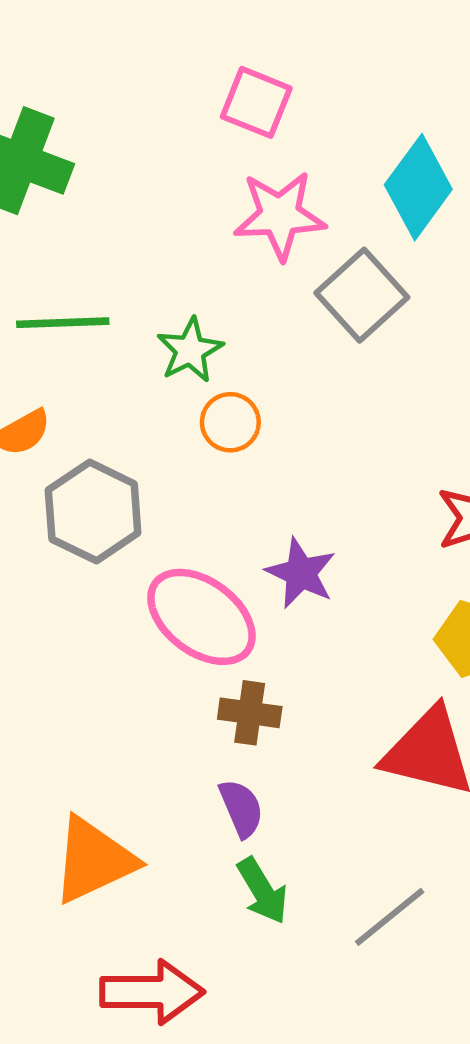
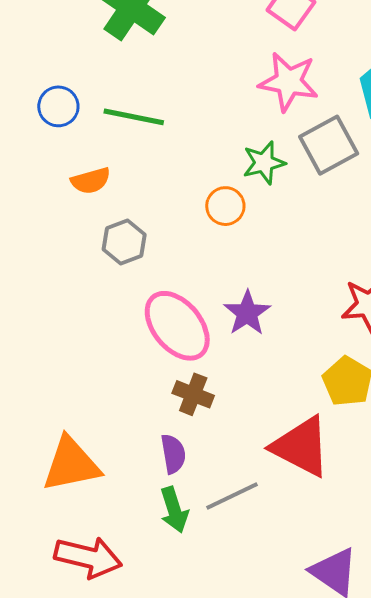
green star: (190, 350) -> (264, 163), moved
gray hexagon: (93, 512) -> (124, 242), size x0.7
gray line: (390, 917) -> (232, 496), moved

